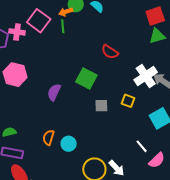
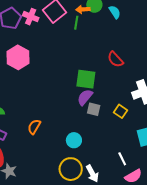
green square: (86, 78) -> (86, 79), turned -35
purple semicircle: (54, 92) -> (85, 97), moved
cyan circle: (69, 144) -> (74, 140), moved

